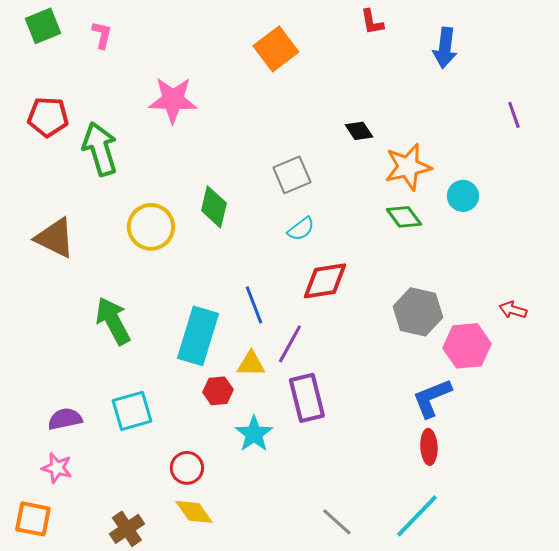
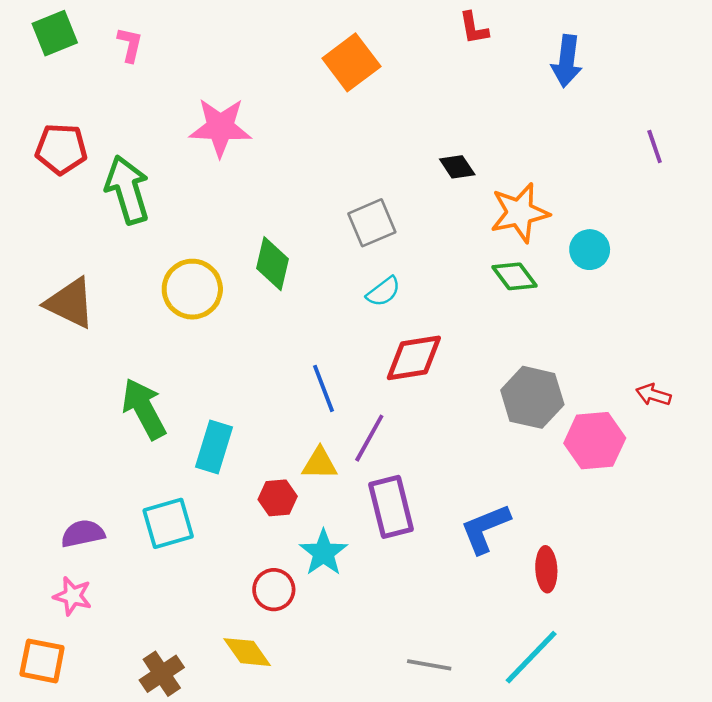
cyan rectangle: (198, 336) -> (214, 447), moved, size x0.7
blue L-shape: (432, 398) -> (485, 529), moved
red circle: (187, 468) -> (274, 590), moved
gray line: (337, 522) -> (429, 665), turned -32

